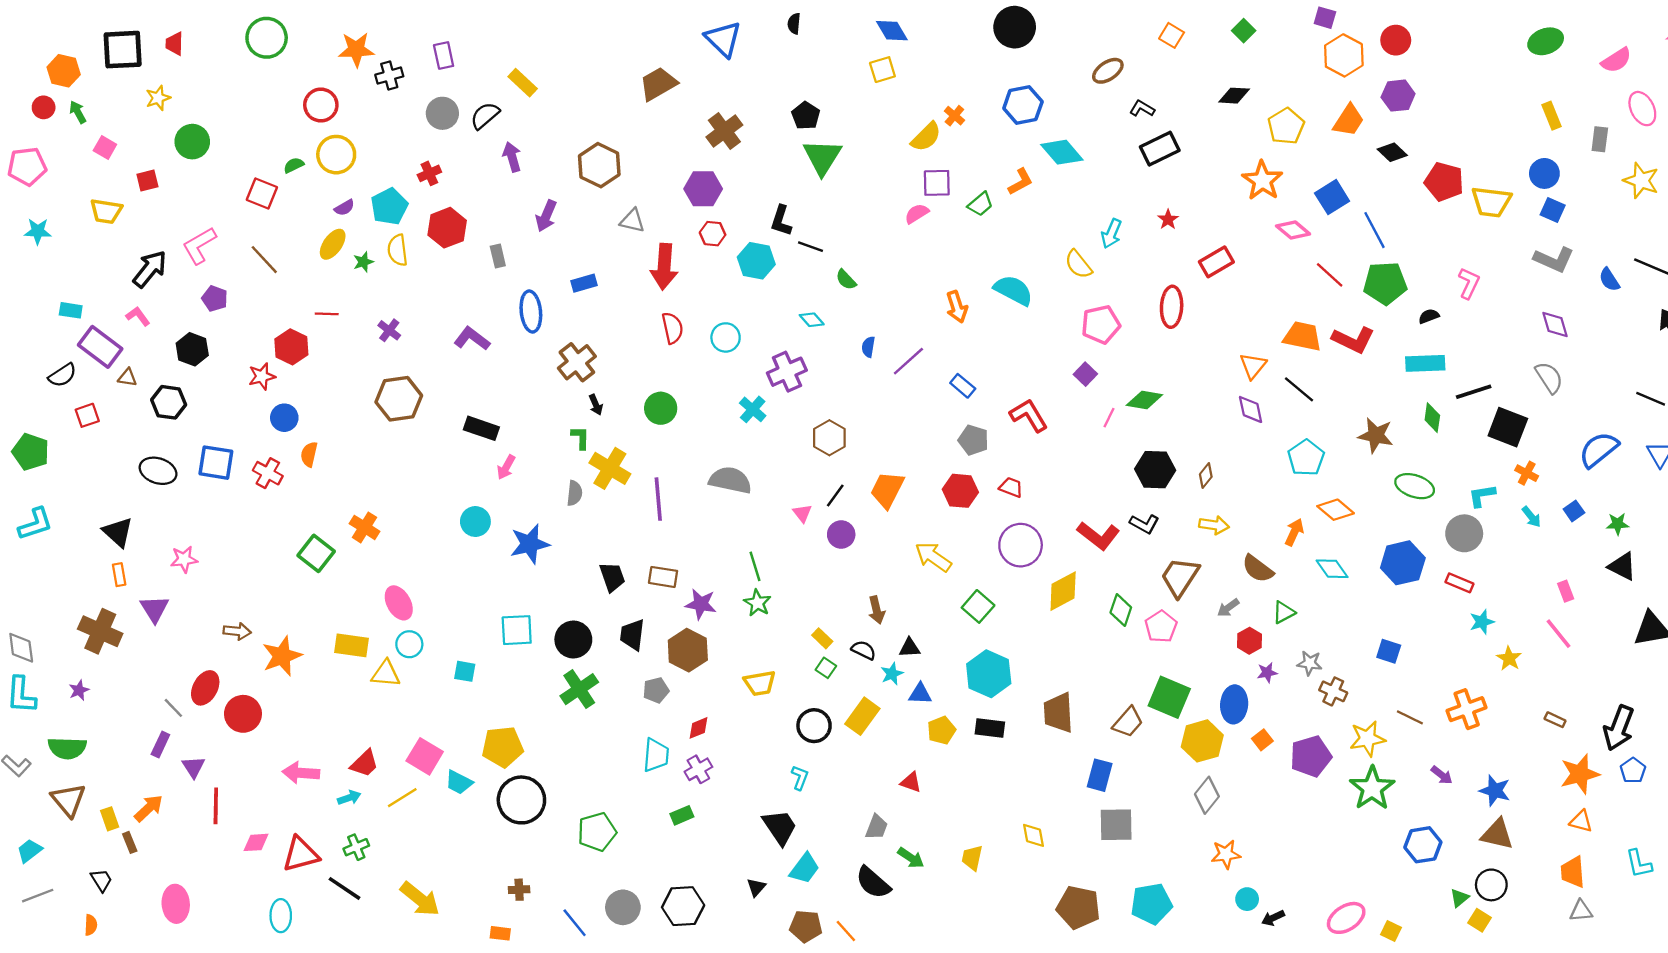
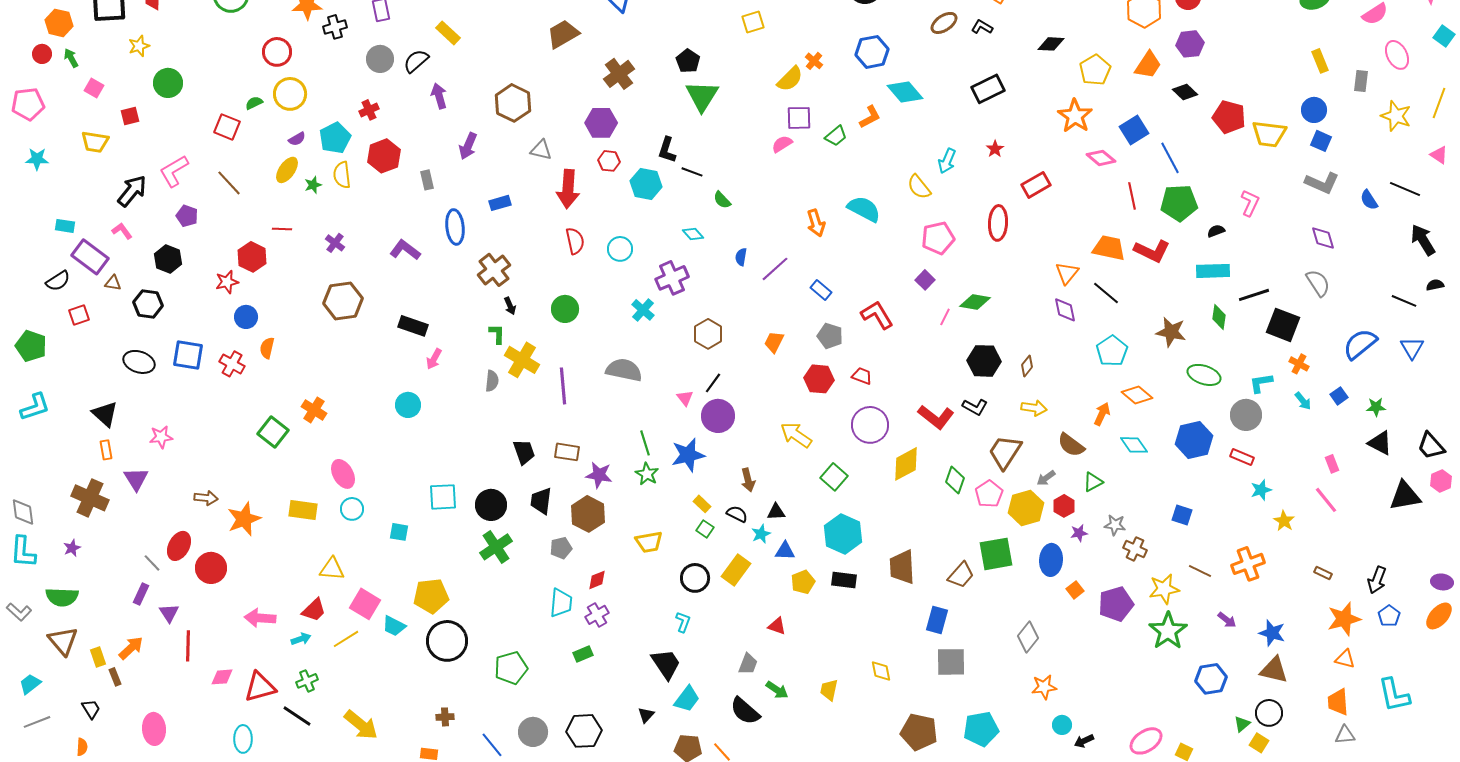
black L-shape: (1142, 109) -> (982, 27), moved
red line: (1330, 275) -> (1132, 196), turned 36
orange trapezoid: (887, 490) -> (774, 342), moved, size x0.7
purple circle: (841, 534) -> (718, 416), size x1.4
blue star: (530, 544) -> (688, 455), moved
yellow triangle: (386, 674) -> (332, 569), moved
green square: (1169, 697) -> (996, 554), turned -33
black arrow: (1619, 728) -> (1377, 580), size x0.7
yellow hexagon: (1202, 741) -> (1026, 508), moved
cyan L-shape: (1639, 864) -> (1394, 695), size x1.4

